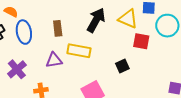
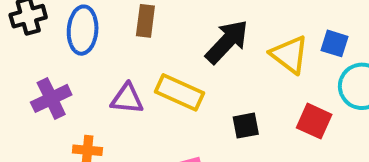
brown rectangle: (58, 28) -> (145, 21), moved
red square: (141, 41) -> (314, 121), moved
black square: (122, 66) -> (246, 126), moved

